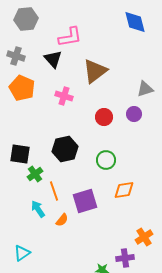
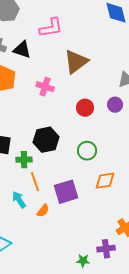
black triangle: (53, 59) -> (22, 50), moved, turned -30
green cross: (35, 174) -> (24, 160), moved, turned 35

